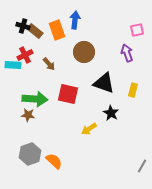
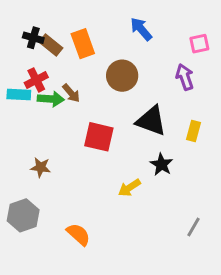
blue arrow: (75, 20) -> (141, 29), moved, turned -48
green arrow: (35, 99) -> (51, 99), moved, size x0.7
gray hexagon: (30, 154) -> (23, 215), moved
gray line: (142, 166) -> (193, 227), moved

